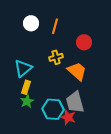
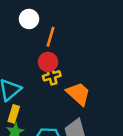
white circle: (31, 23) -> (29, 19), moved
red circle: (84, 42) -> (48, 62), moved

